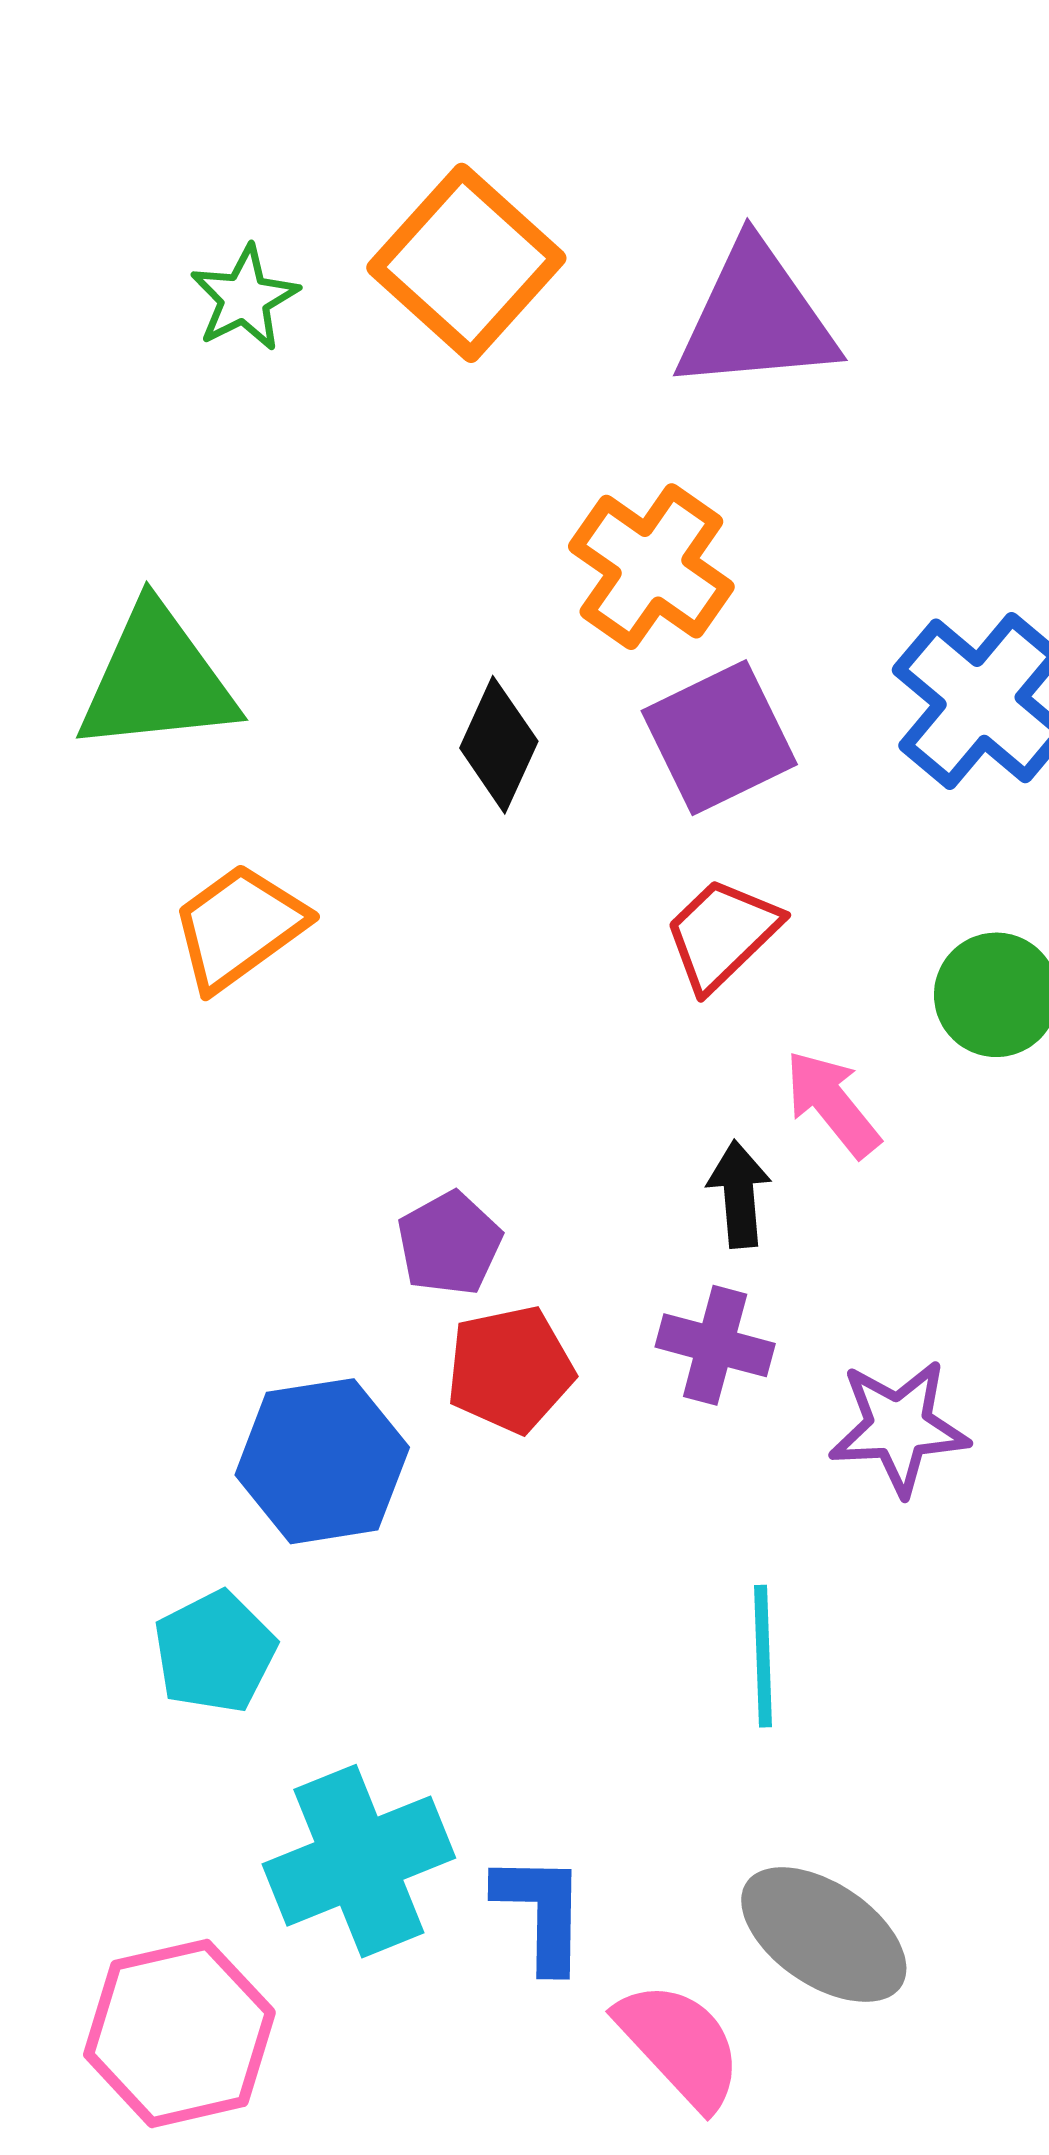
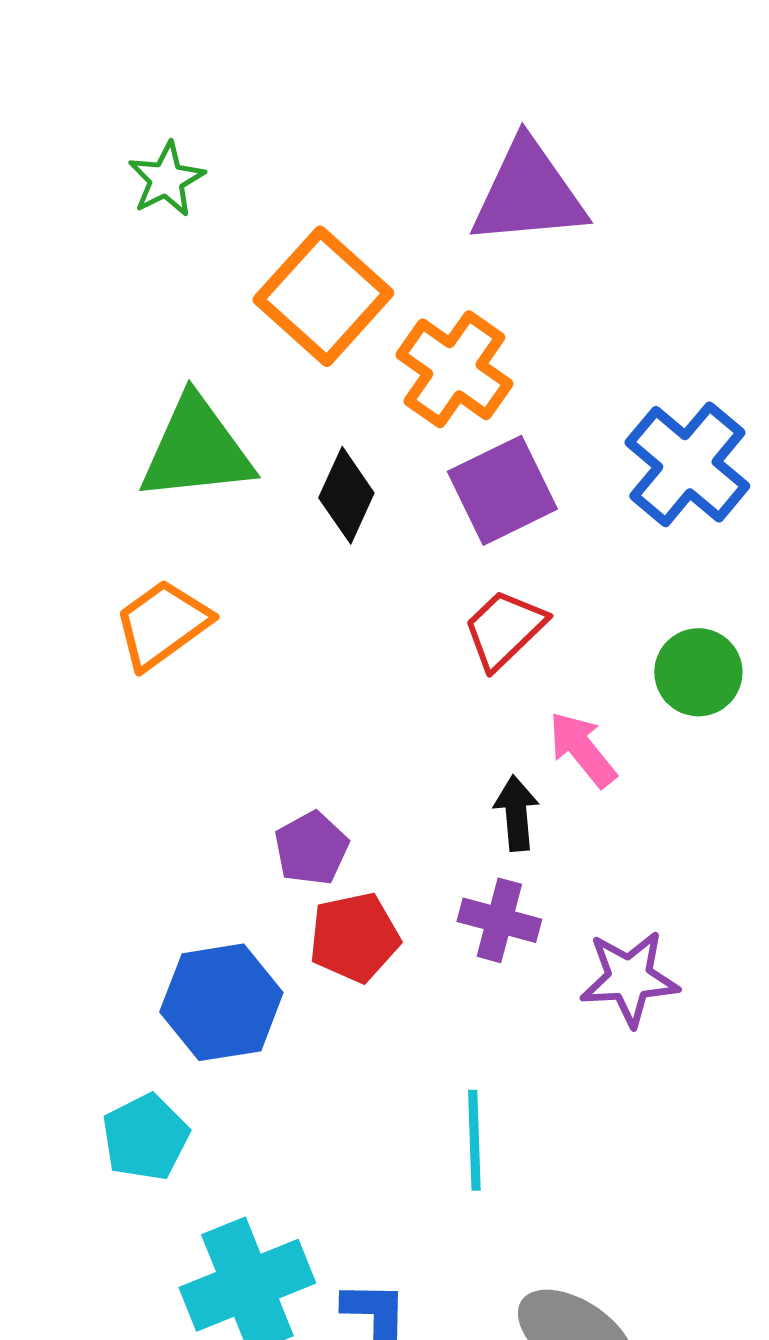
orange square: (466, 263) -> (323, 296), moved
green triangle: (157, 680) -> (196, 449), moved
cyan line: (763, 1656) -> (474, 1140), moved

